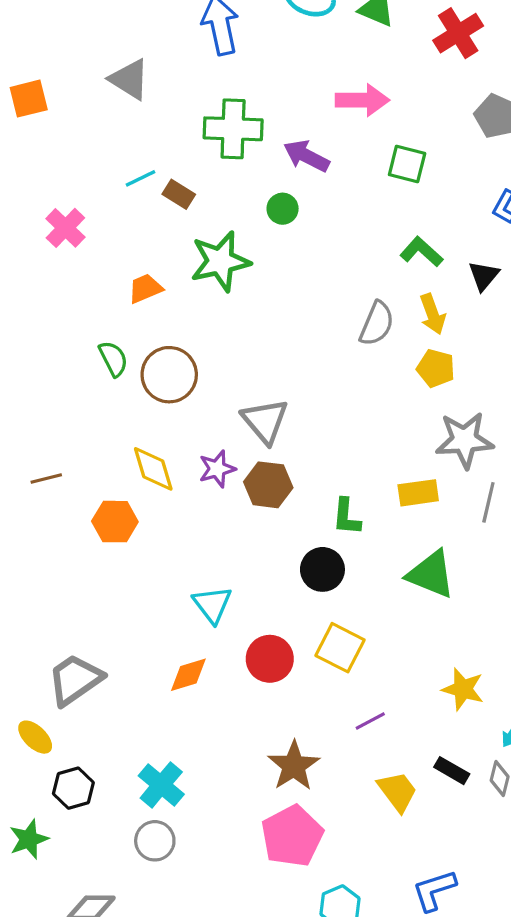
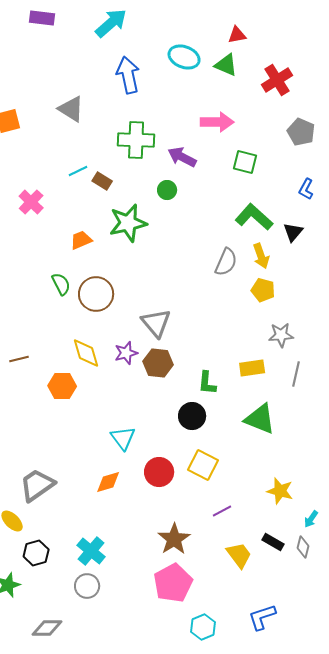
green L-shape: (421, 252) -> (254, 217), size x1.4
gray star: (465, 440) -> (281, 335), size x0.7

